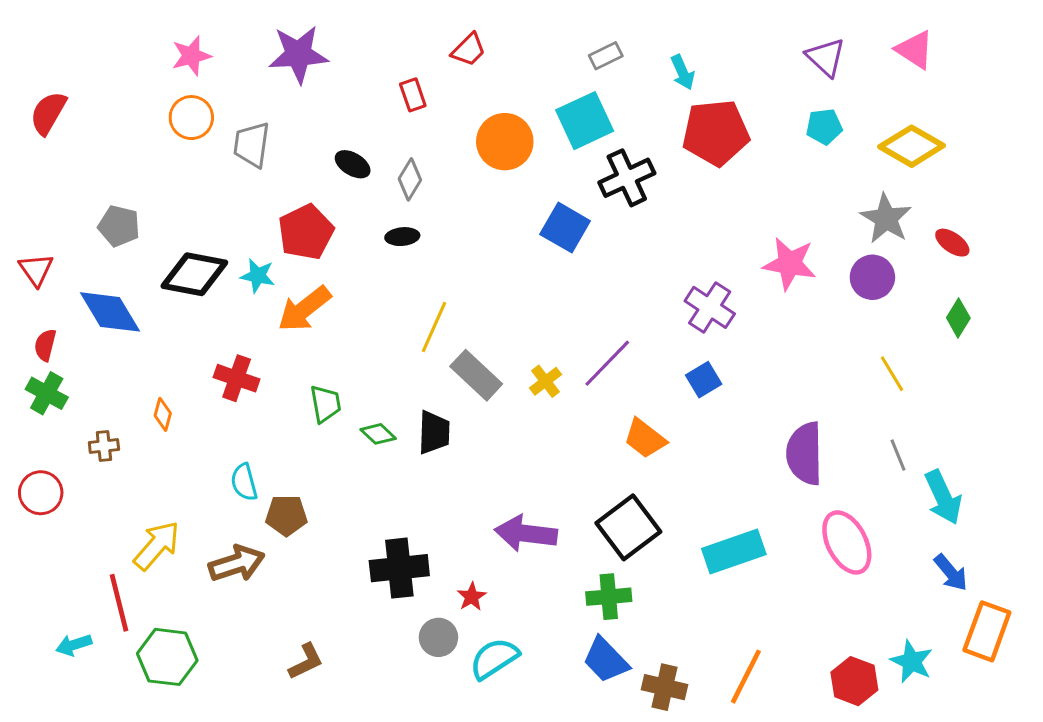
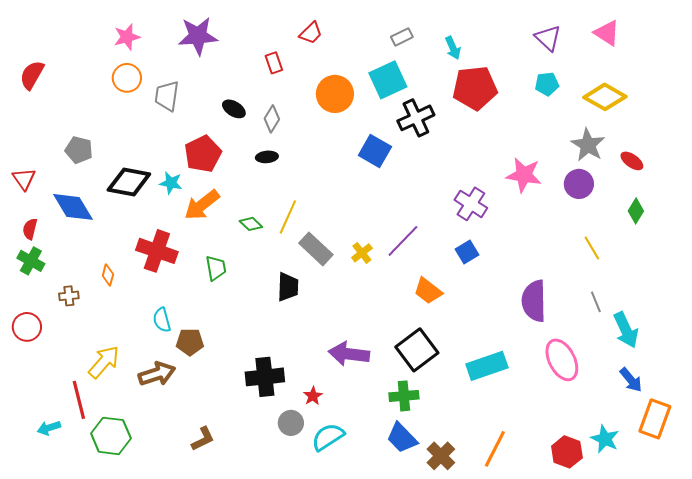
red cross: (237, 378) -> (157, 251), size x1.4
green diamond: (378, 434) -> (251, 224), moved
brown cross: (664, 687) -> (441, 456), turned 32

